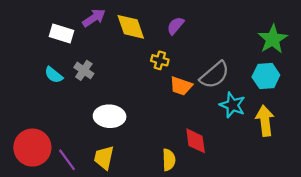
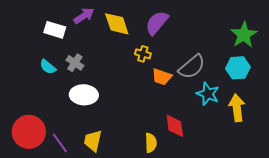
purple semicircle: (175, 26) -> (157, 23), size x1.5
white ellipse: (110, 116) -> (84, 95), moved

